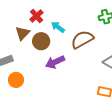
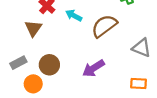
brown circle: (41, 41) -> (49, 65), moved
purple arrow: (55, 62) -> (93, 68), moved

